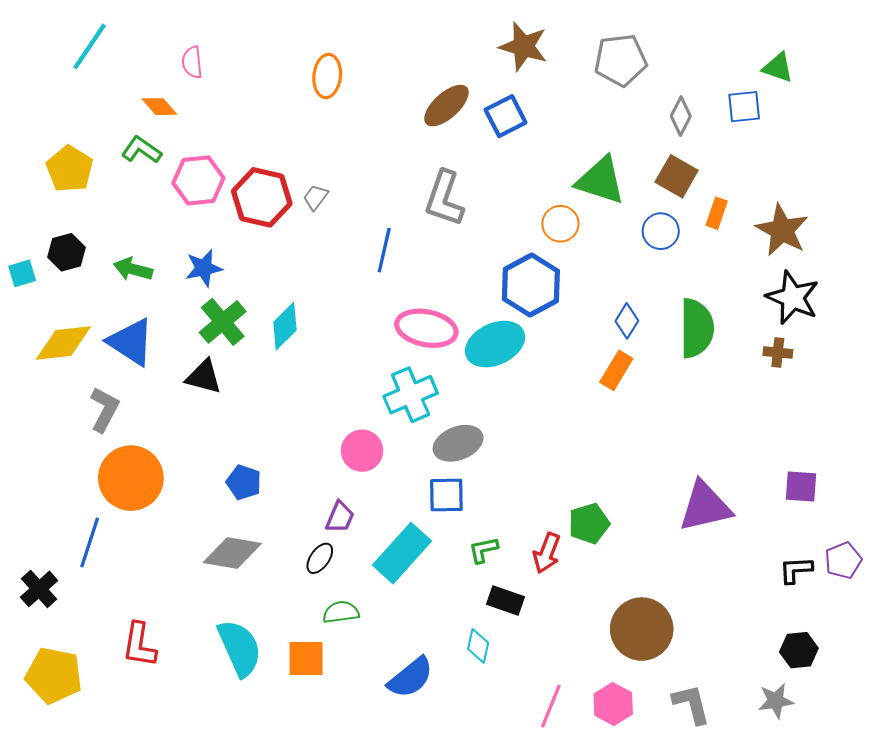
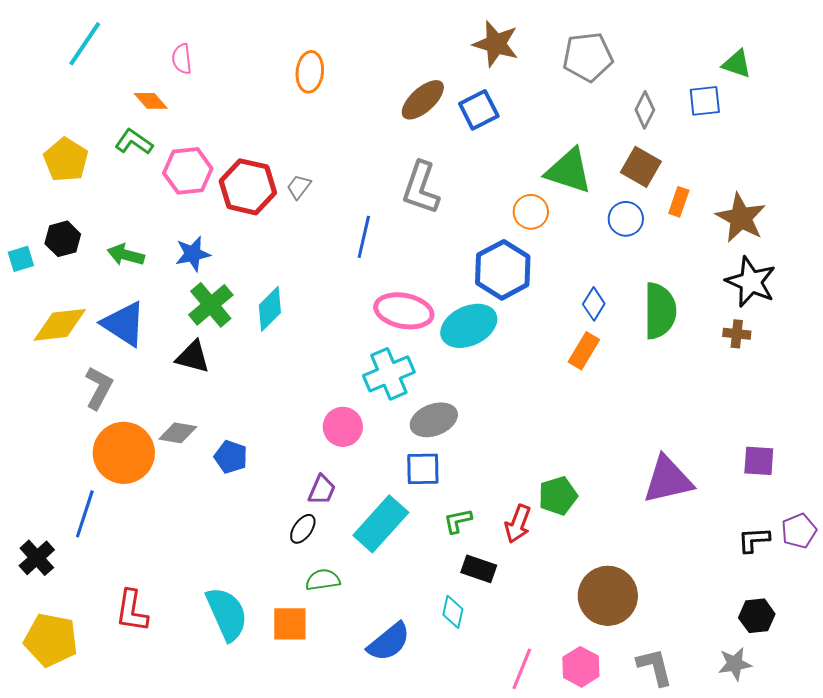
gray diamond: (232, 553) -> (178, 433), moved, size x0.7

